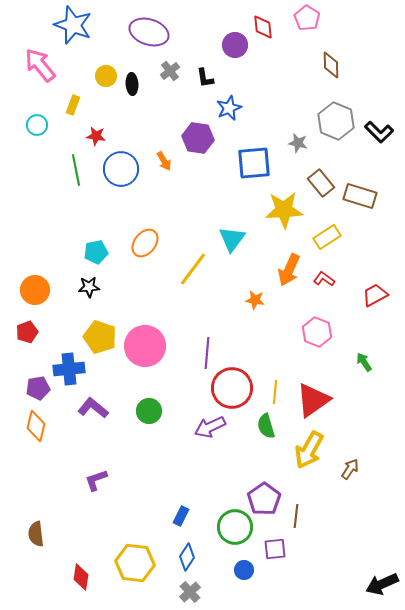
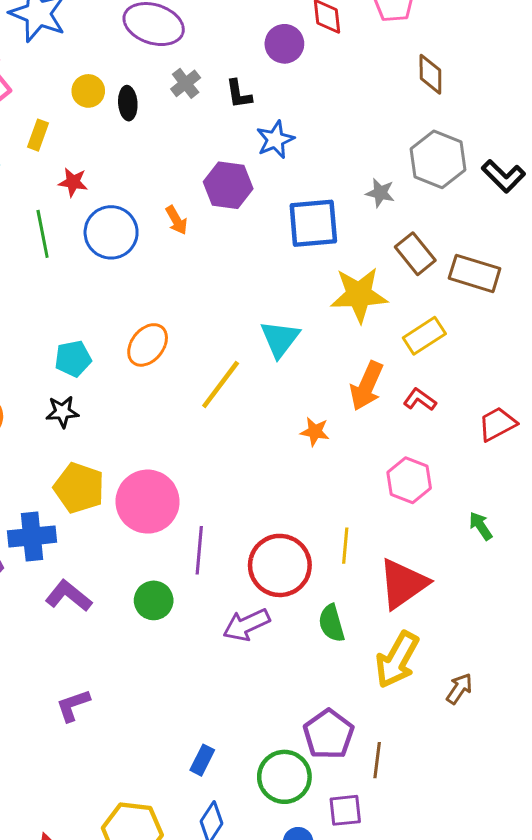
purple line: (207, 353) -> (199, 550), moved
yellow line: (275, 392) -> (345, 546), moved

